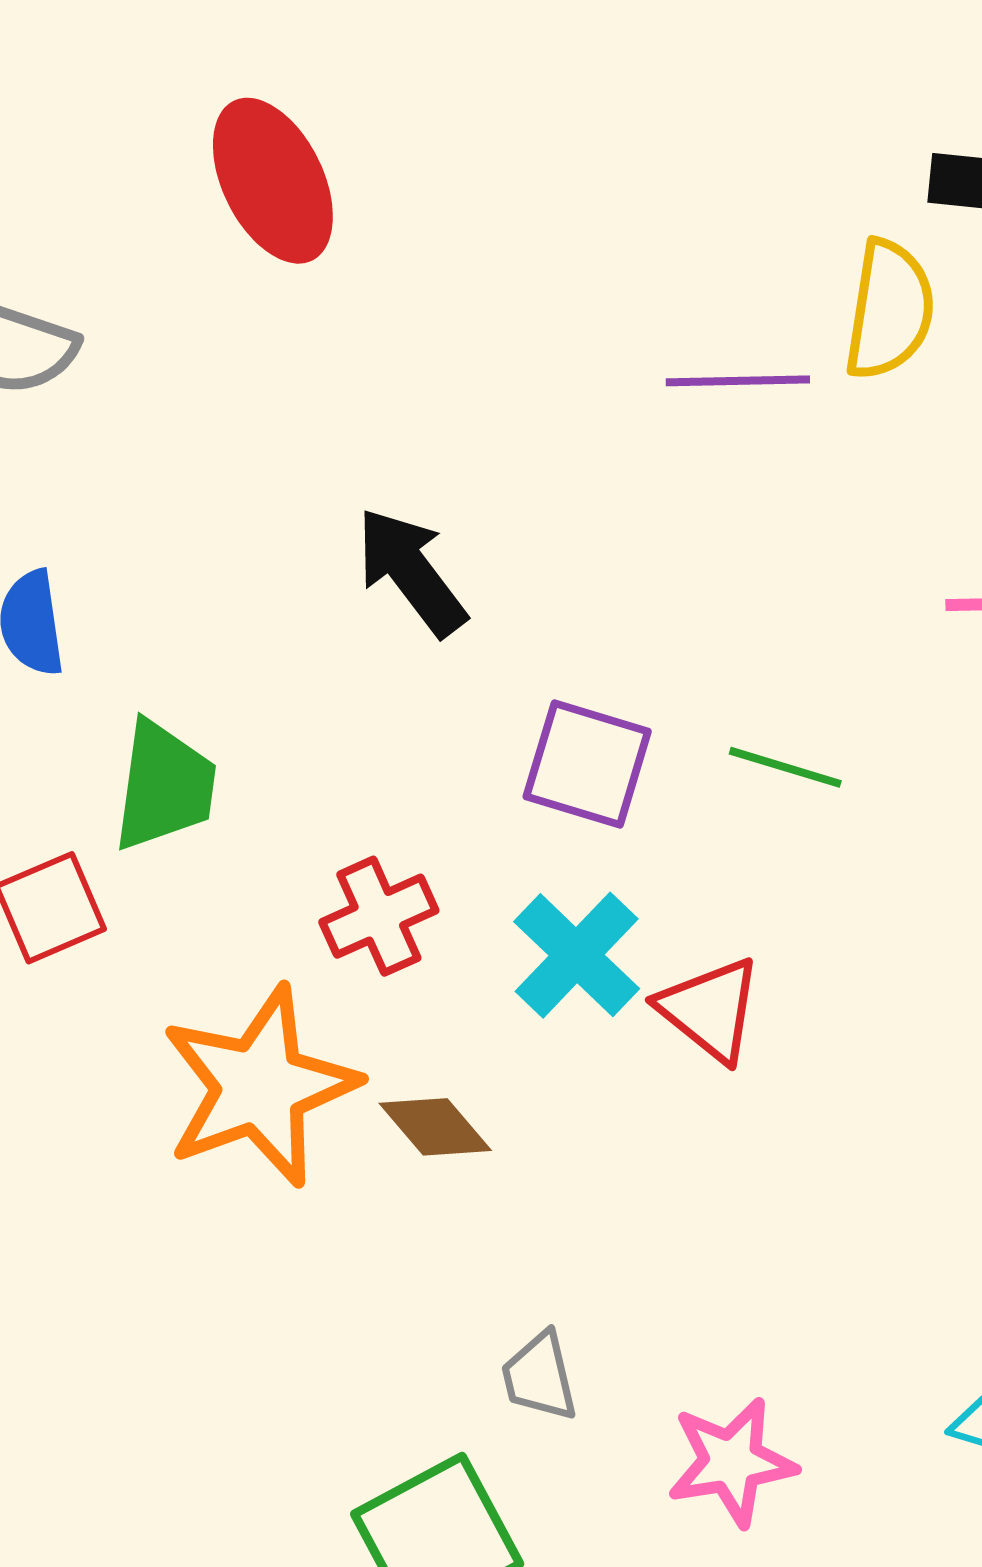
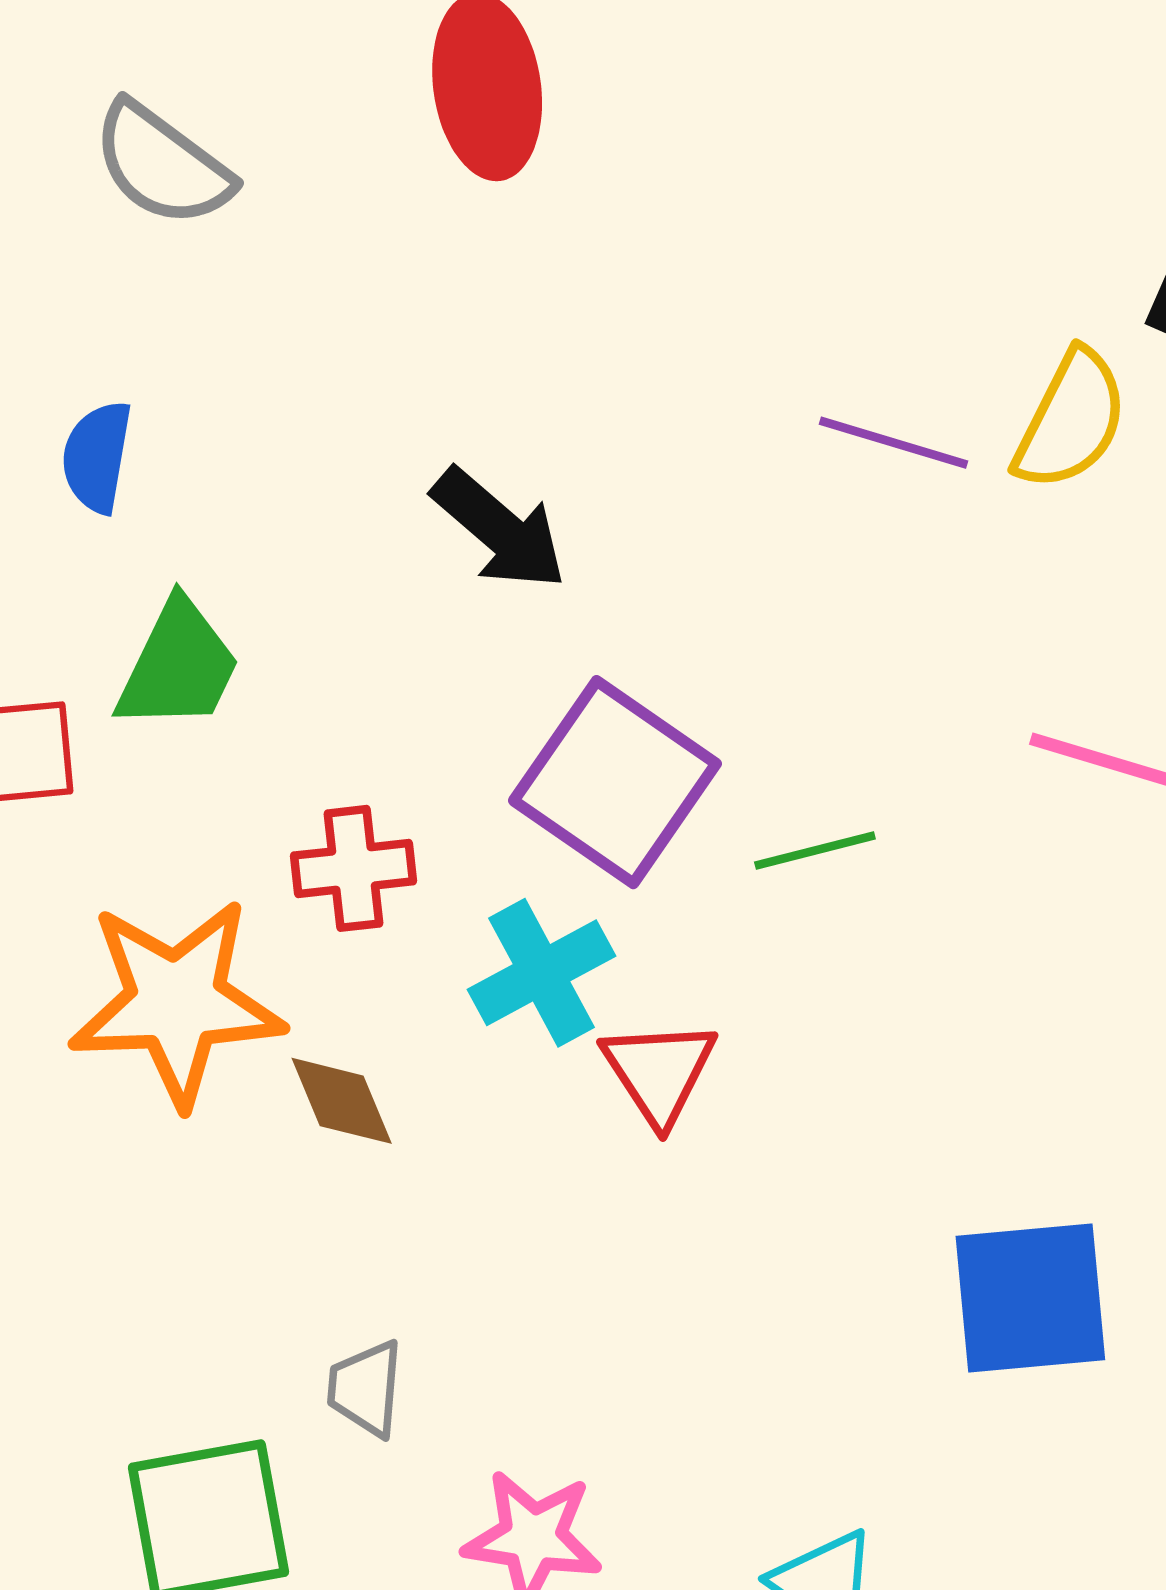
black arrow: (411, 572) -> (499, 529), turned 150
purple square: (587, 764) -> (615, 782), size x1.4
green line: (785, 767) -> (815, 851), turned -49

